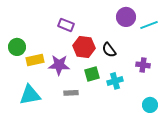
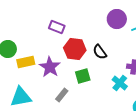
purple star: (59, 65) -> (50, 67), turned 30
cyan cross: (115, 81) -> (120, 83), moved, turned -35
gray rectangle: (71, 93) -> (62, 95), turned -48

